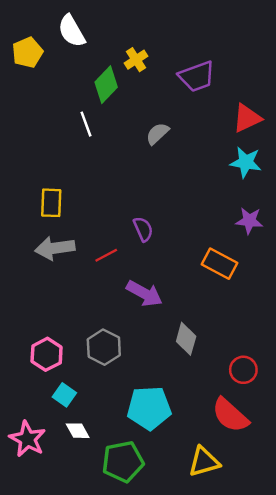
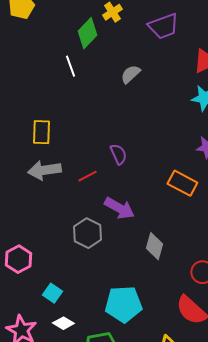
gray hexagon: (104, 347) -> (87, 233), moved
pink hexagon: (47, 354) -> (18, 259), moved
white diamond: (78, 431) -> (63, 323), turned -30

